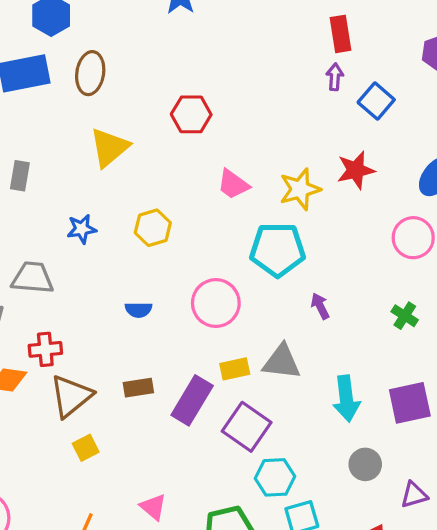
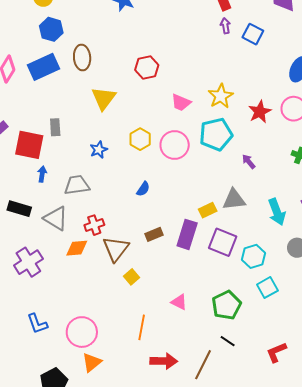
red star: (356, 170) -> (260, 112), moved
pink circle: (216, 303) -> (175, 145), moved
blue semicircle: (139, 310) -> (143, 189), turned -42
cyan hexagon: (275, 477) -> (254, 256), moved

